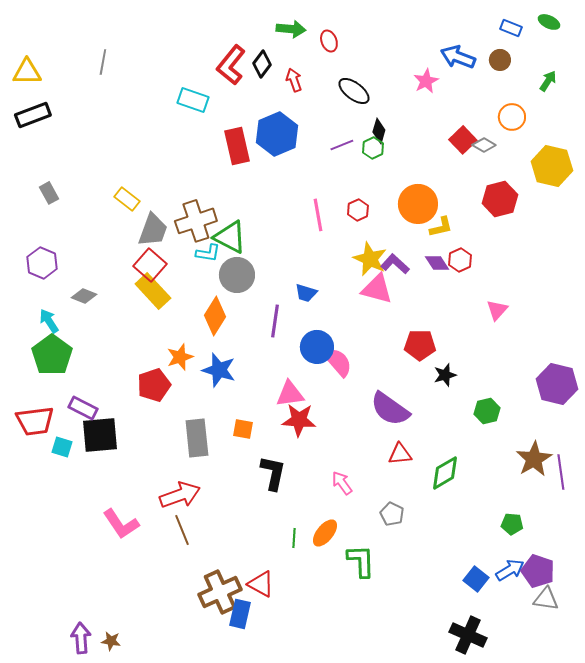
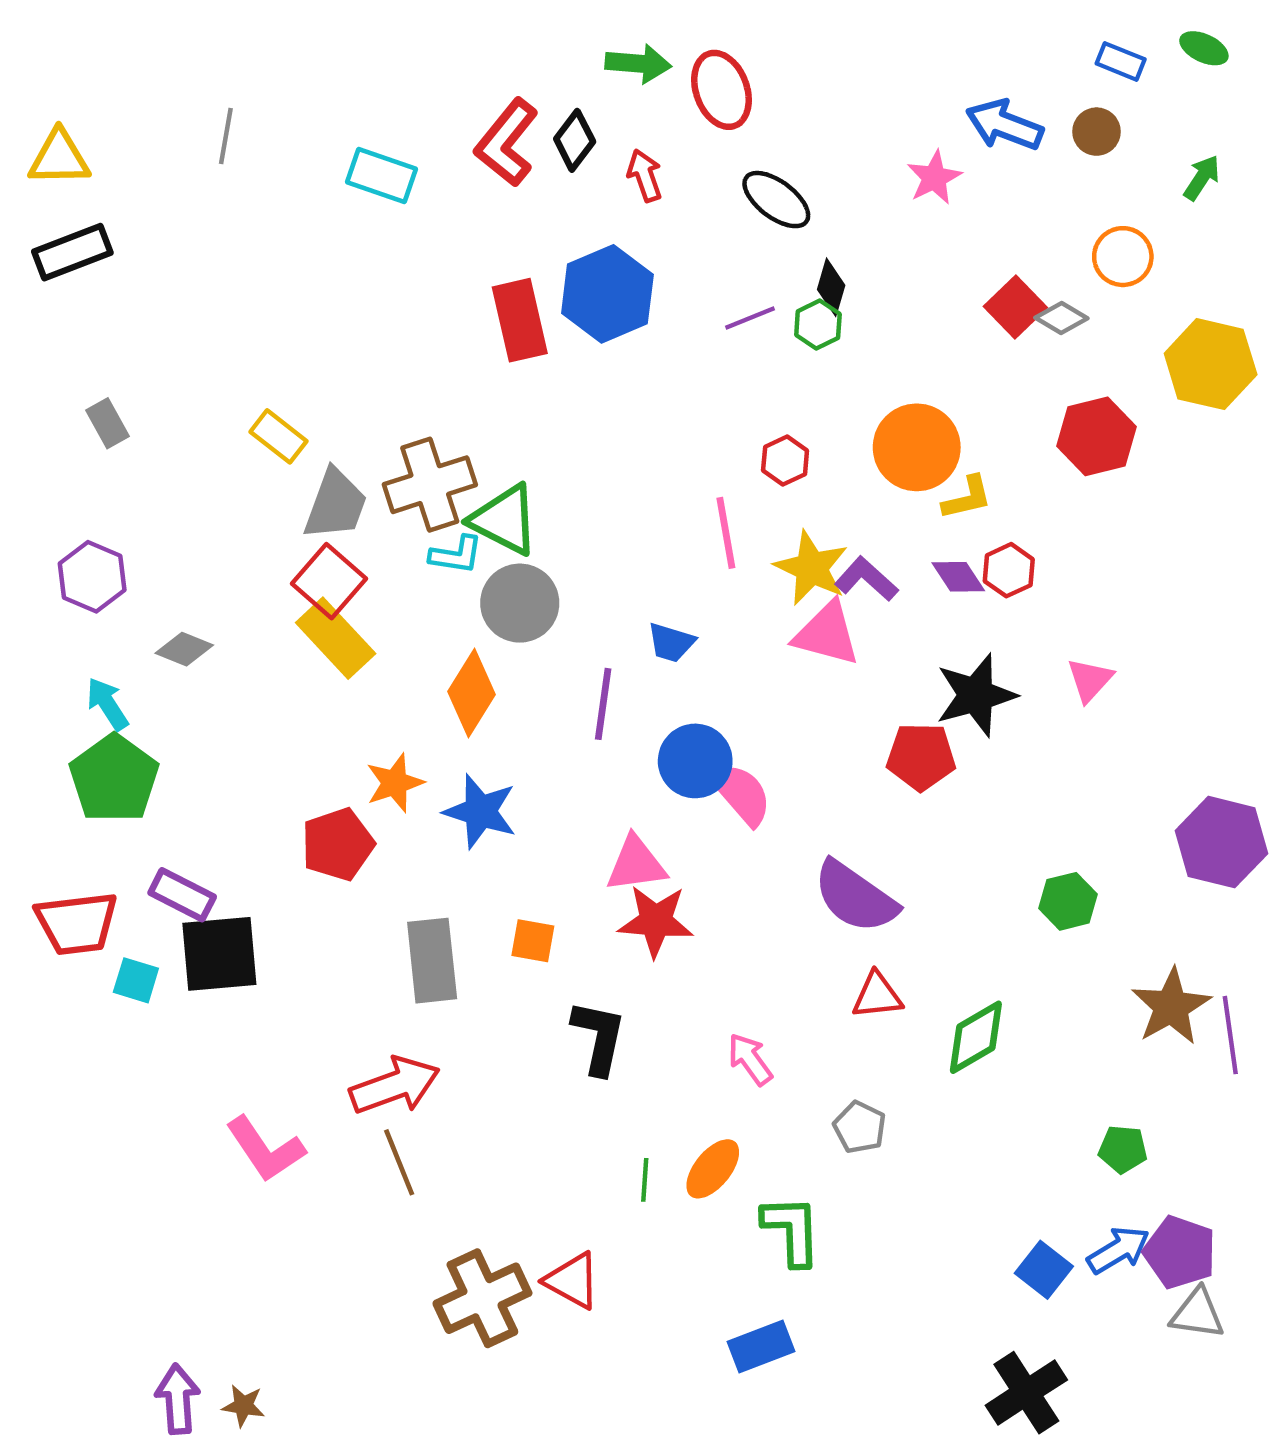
red ellipse: (329, 41) -> (722, 90), size x1.6
cyan rectangle: (193, 100) -> (382, 175), moved
pink line: (318, 215) -> (726, 533), moved
black star: (445, 375) -> (976, 695), moved, size x1.6
blue rectangle: (240, 614) -> (761, 1347), moved, turned 56
black cross: (468, 635) -> (1026, 1393), turned 33

